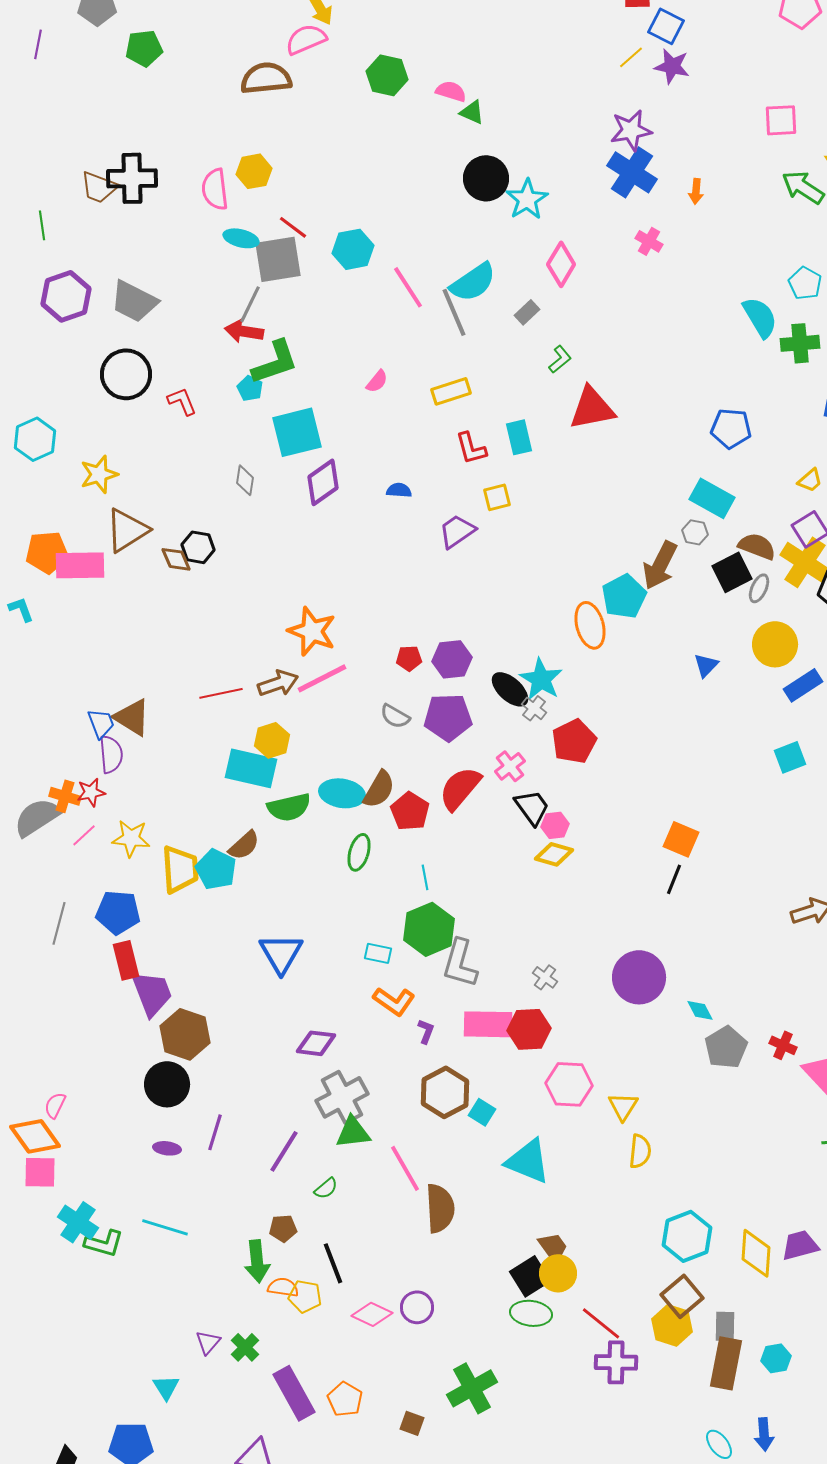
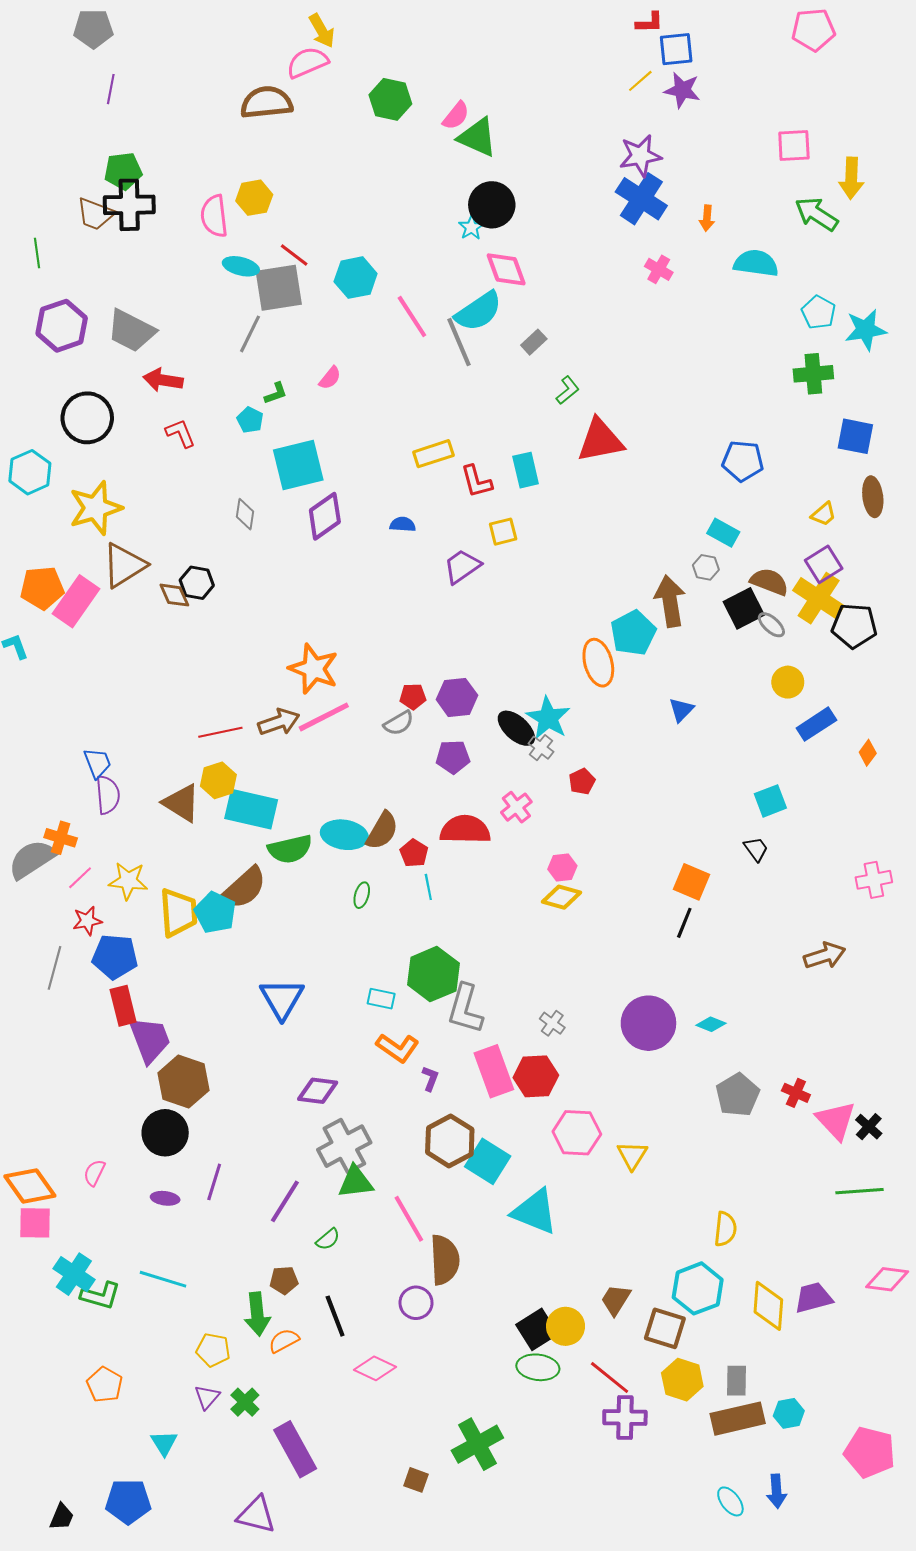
blue square: (666, 26) -> (676, 49), turned -33
purple line: (38, 44) -> (111, 89), moved
green pentagon: (144, 48) -> (123, 171), moved
pink semicircle: (451, 91) -> (456, 116), turned 112
green triangle: (472, 112) -> (477, 137), size x1.6
cyan star: (527, 199) -> (471, 227), moved, size x0.6
pink diamond: (561, 264) -> (506, 269), moved, turned -51
cyan semicircle: (760, 317) -> (756, 263), moved, turned -51
red arrow: (244, 331) -> (163, 380), moved
green L-shape: (275, 362) -> (276, 393), size x0.5
black circle: (126, 374) -> (87, 418), moved
pink semicircle: (377, 381) -> (330, 378), moved
yellow rectangle: (451, 391) -> (433, 454), moved
yellow star: (99, 474) -> (95, 508), size x1.4
cyan rectangle: (712, 498) -> (723, 533), size x0.7
pink rectangle: (80, 565) -> (76, 601), turned -54
brown arrow: (660, 565) -> (670, 601), turned 144
gray ellipse: (759, 588) -> (771, 625), turned -72
yellow circle: (775, 644) -> (788, 682), size x0.7
blue triangle: (706, 665) -> (681, 710), moved
gray semicircle: (395, 716) -> (399, 723), moved, turned -60
brown triangle: (132, 717) -> (181, 803), moved
purple pentagon: (448, 717) -> (453, 757), size x0.7
yellow hexagon: (272, 740) -> (218, 780), moved
red pentagon: (574, 741) -> (582, 781), size x0.6
cyan square: (790, 757) -> (770, 801), moved
red semicircle: (460, 788) -> (465, 830), turned 51
red star: (91, 792) -> (87, 921), moved
black trapezoid: (532, 807) -> (756, 849), moved, size x0.7
red pentagon: (410, 811) -> (414, 853), size x0.7
brown semicircle: (244, 845) -> (244, 888), size x1.4
green ellipse: (359, 852) -> (362, 895), size x0.7
cyan line: (425, 877) -> (428, 887), moved
cyan diamond: (700, 1010) -> (711, 1024), moved, turned -40
pink rectangle: (488, 1024) -> (494, 1071), turned 69
pink semicircle: (55, 1105) -> (94, 1173), moved
cyan square: (482, 1112) -> (488, 1161), size x1.6
yellow semicircle: (640, 1151) -> (725, 1229), moved
brown trapezoid: (553, 1247) -> (616, 1300), moved, turned -112
orange semicircle: (283, 1287) -> (284, 1341), turned -36
yellow pentagon: (305, 1296) -> (213, 1350), moved
brown square: (682, 1296) -> (665, 1328), moved, turned -33
purple circle: (417, 1307) -> (416, 1303), moved
brown rectangle: (726, 1363) -> (738, 1419), turned 66
orange pentagon: (345, 1399) -> (105, 1385), moved

